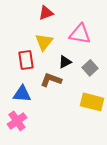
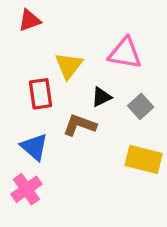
red triangle: (46, 13) -> (30, 20), moved
blue triangle: (22, 94) -> (34, 147), turned 36

